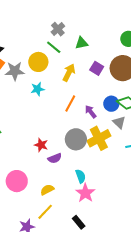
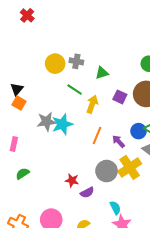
gray cross: (58, 29) -> (76, 61), turned -32
green line: (54, 47) -> (75, 89), moved
yellow circle: (38, 62) -> (55, 64), moved
gray star: (15, 71) -> (46, 122), moved
cyan star: (38, 89) -> (62, 124), size x1.5

